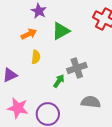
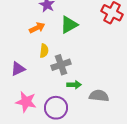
gray cross: (77, 68) -> (61, 65), moved
green arrow: (59, 81) -> (74, 85), moved, turned 56

